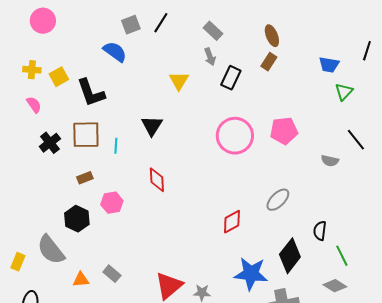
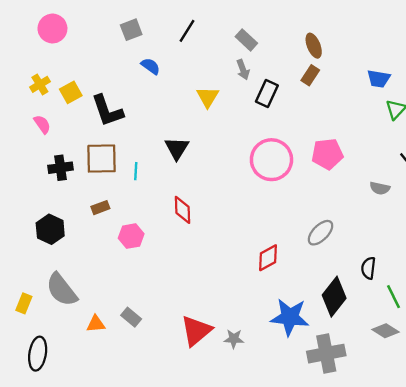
gray square: (131, 25) -> (131, 30), moved
blue semicircle: (115, 52) -> (151, 66), moved, size x0.7
yellow cross: (32, 70) -> (40, 84), turned -36
black cross: (50, 143) -> (60, 168), turned 30
black hexagon: (77, 219) -> (50, 229), moved

